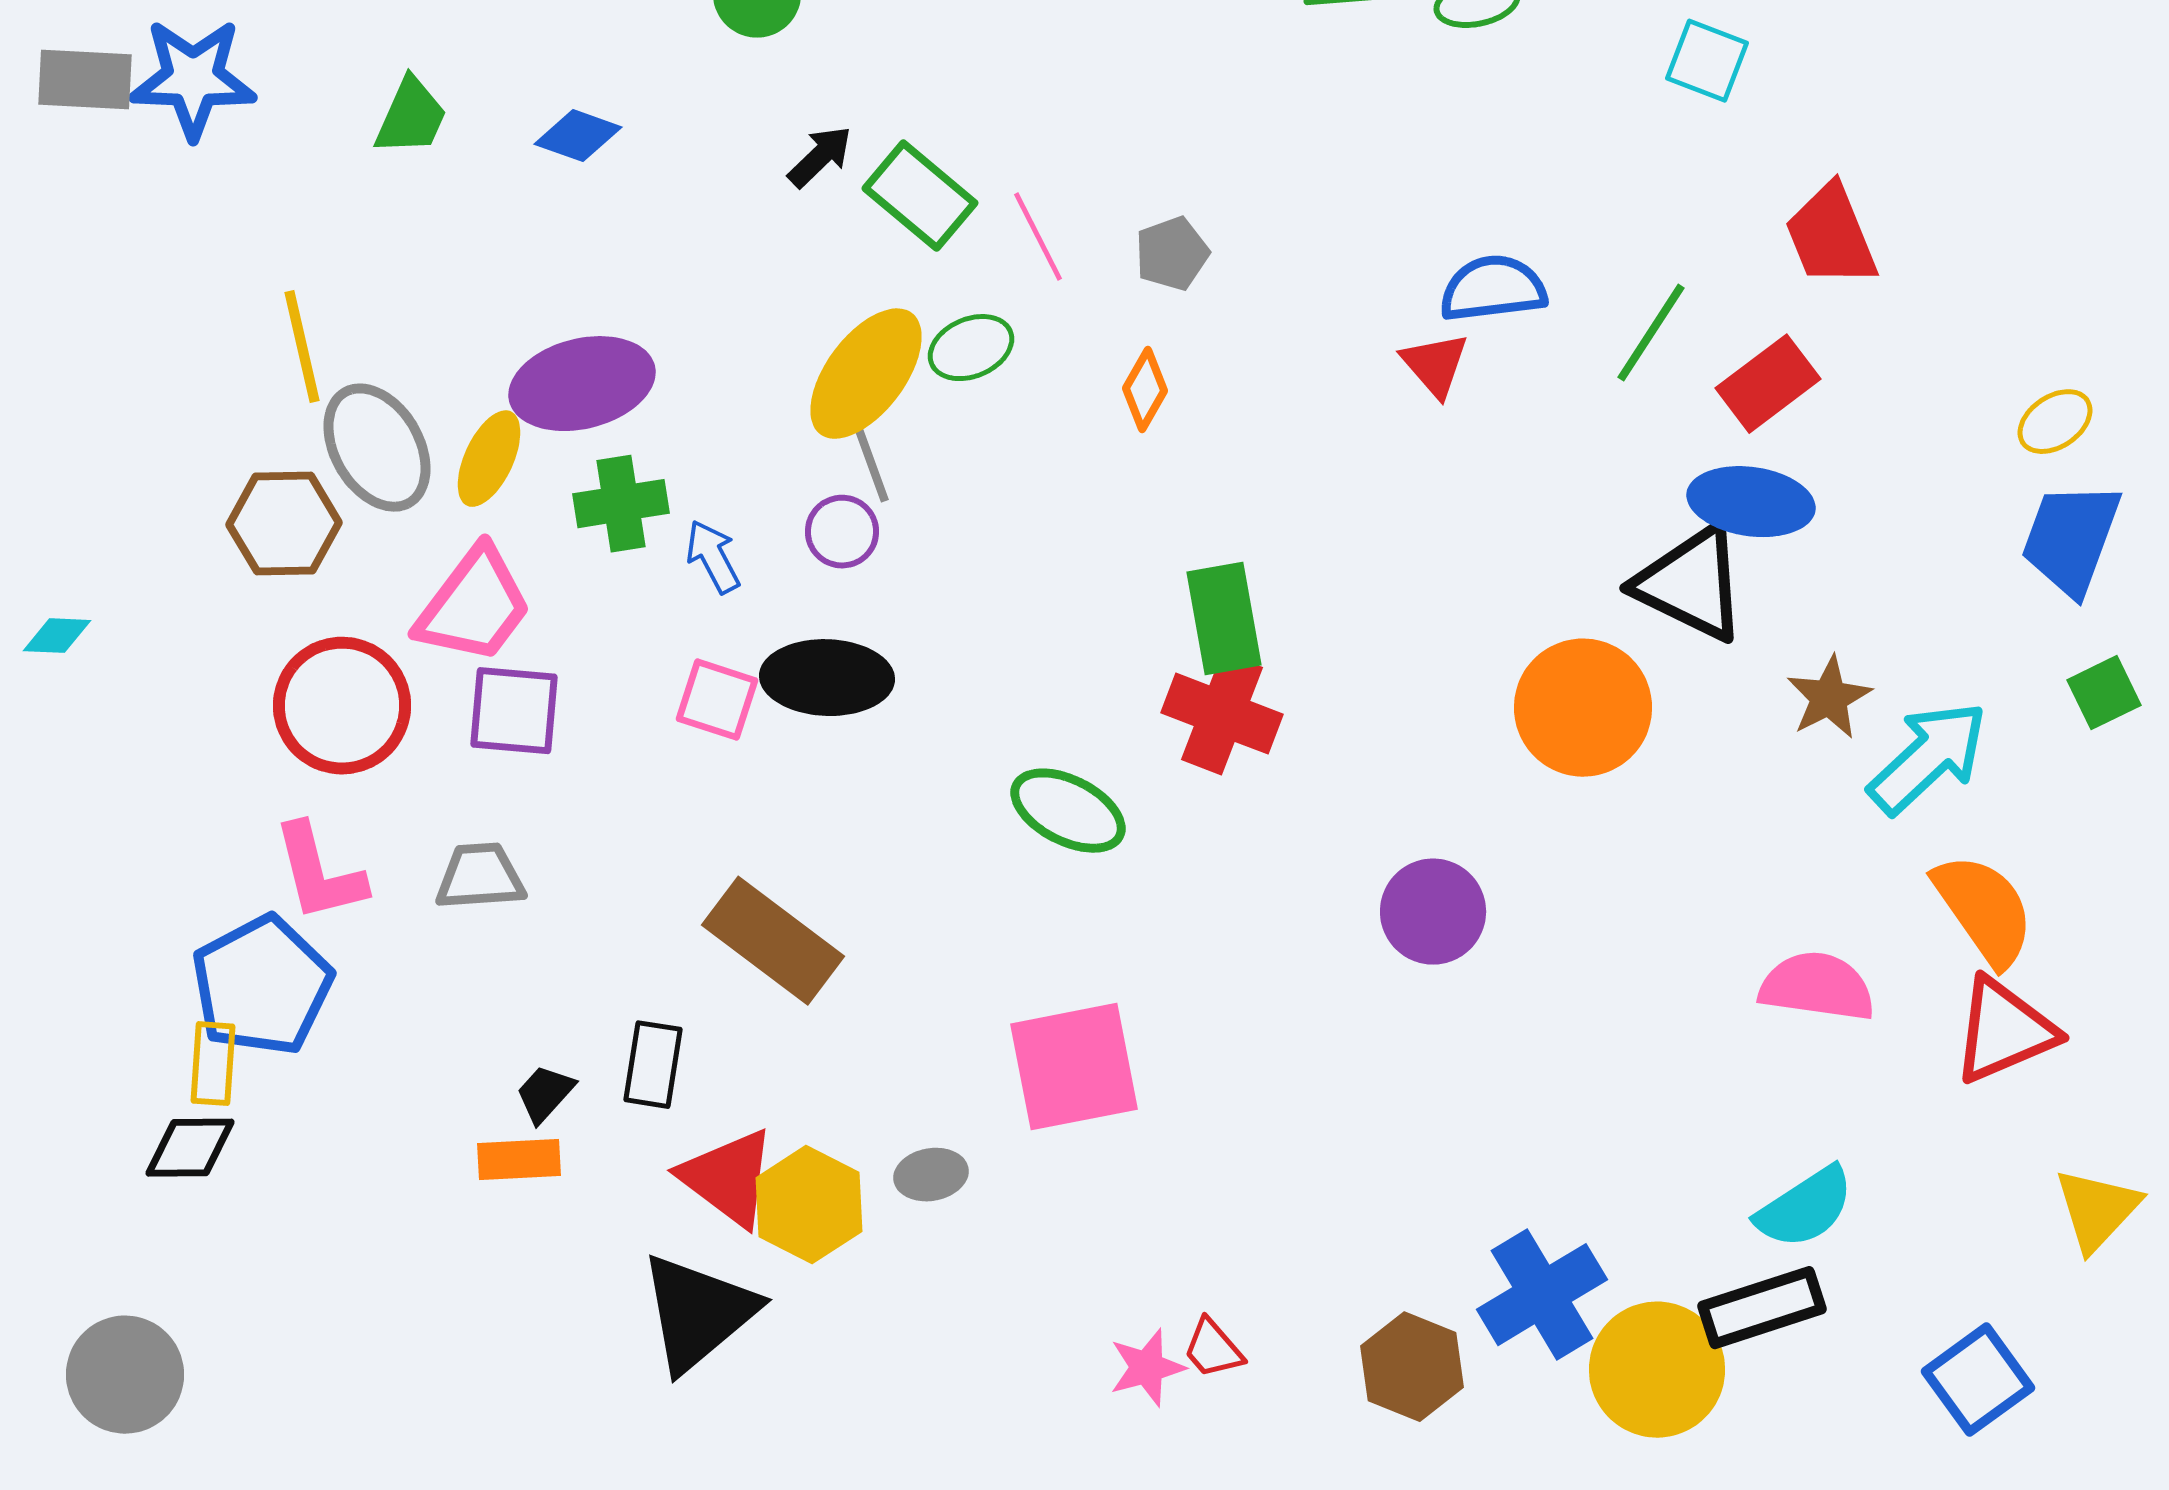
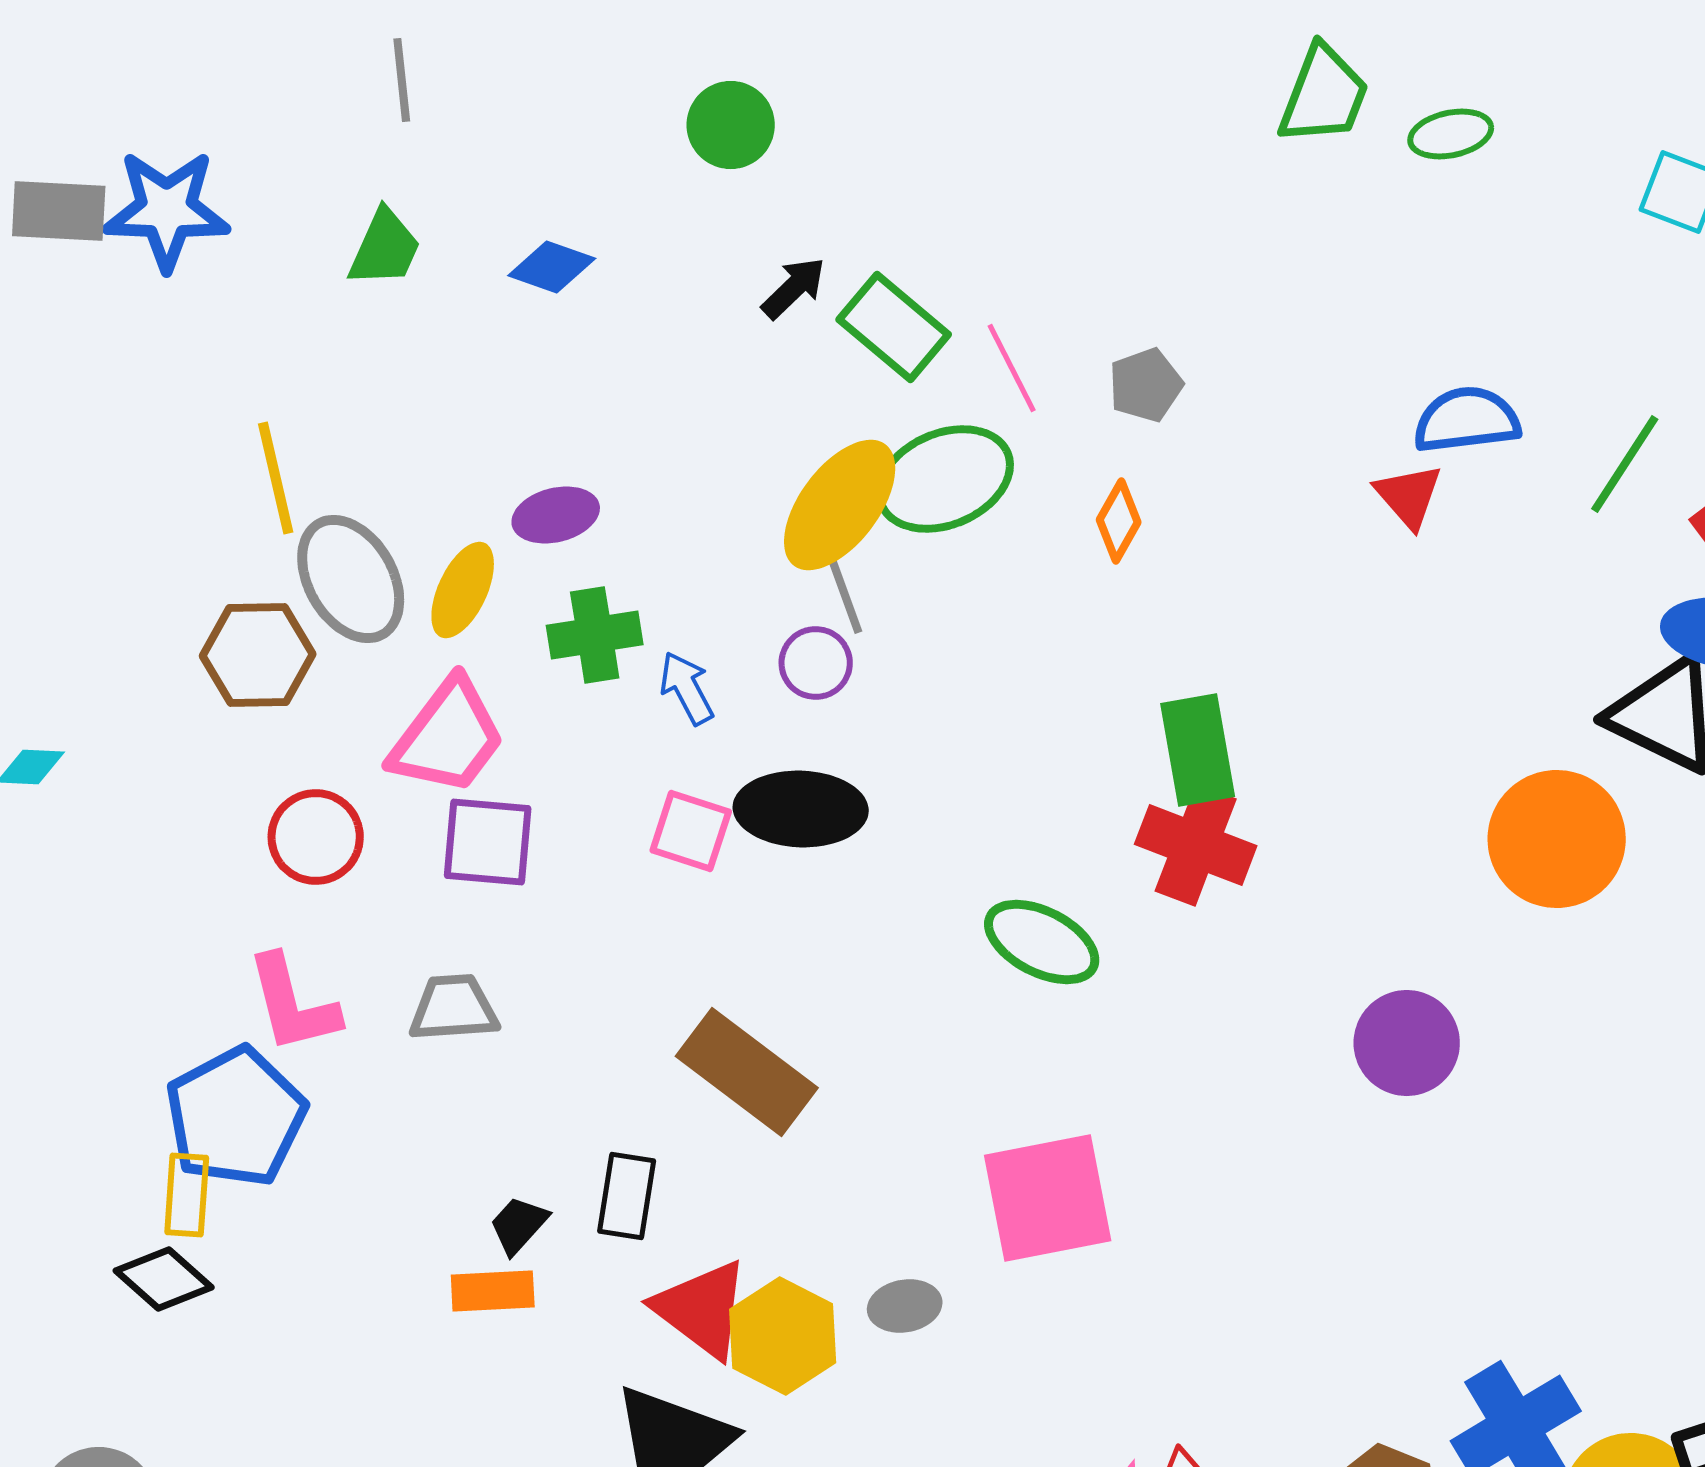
green ellipse: (971, 348) -> (945, 479), size x1.6
purple ellipse: (582, 384) -> (556, 515), size x0.6
red circle: (342, 706) -> (316, 837), size x0.7
black diamond: (190, 1148) -> (164, 1279), turned 42

